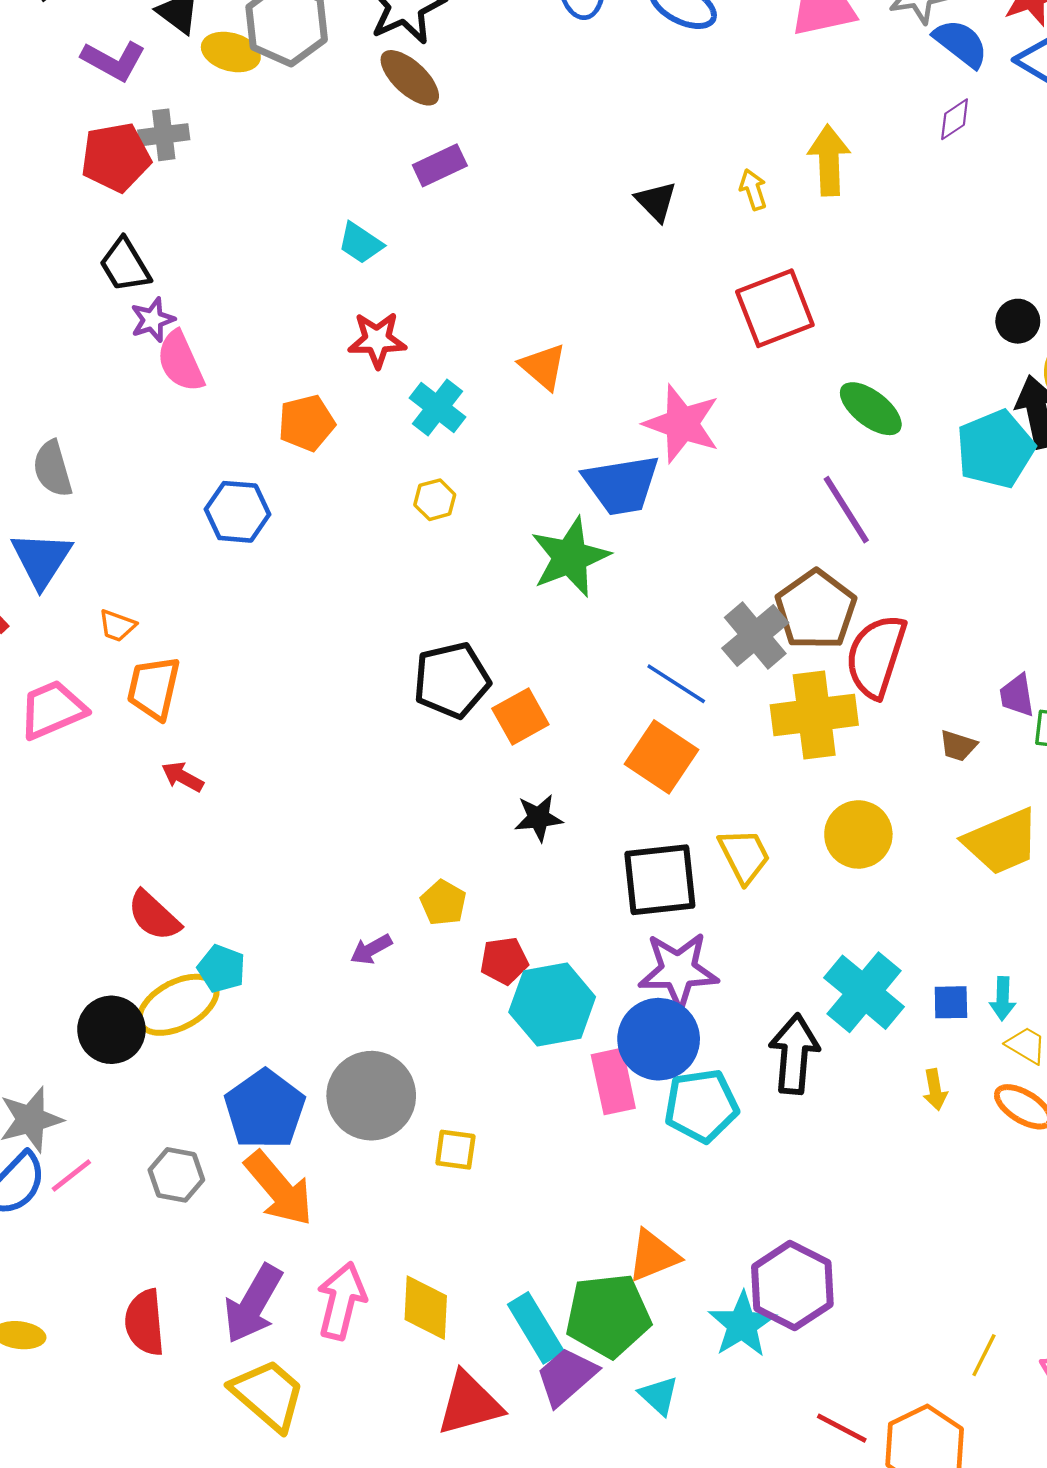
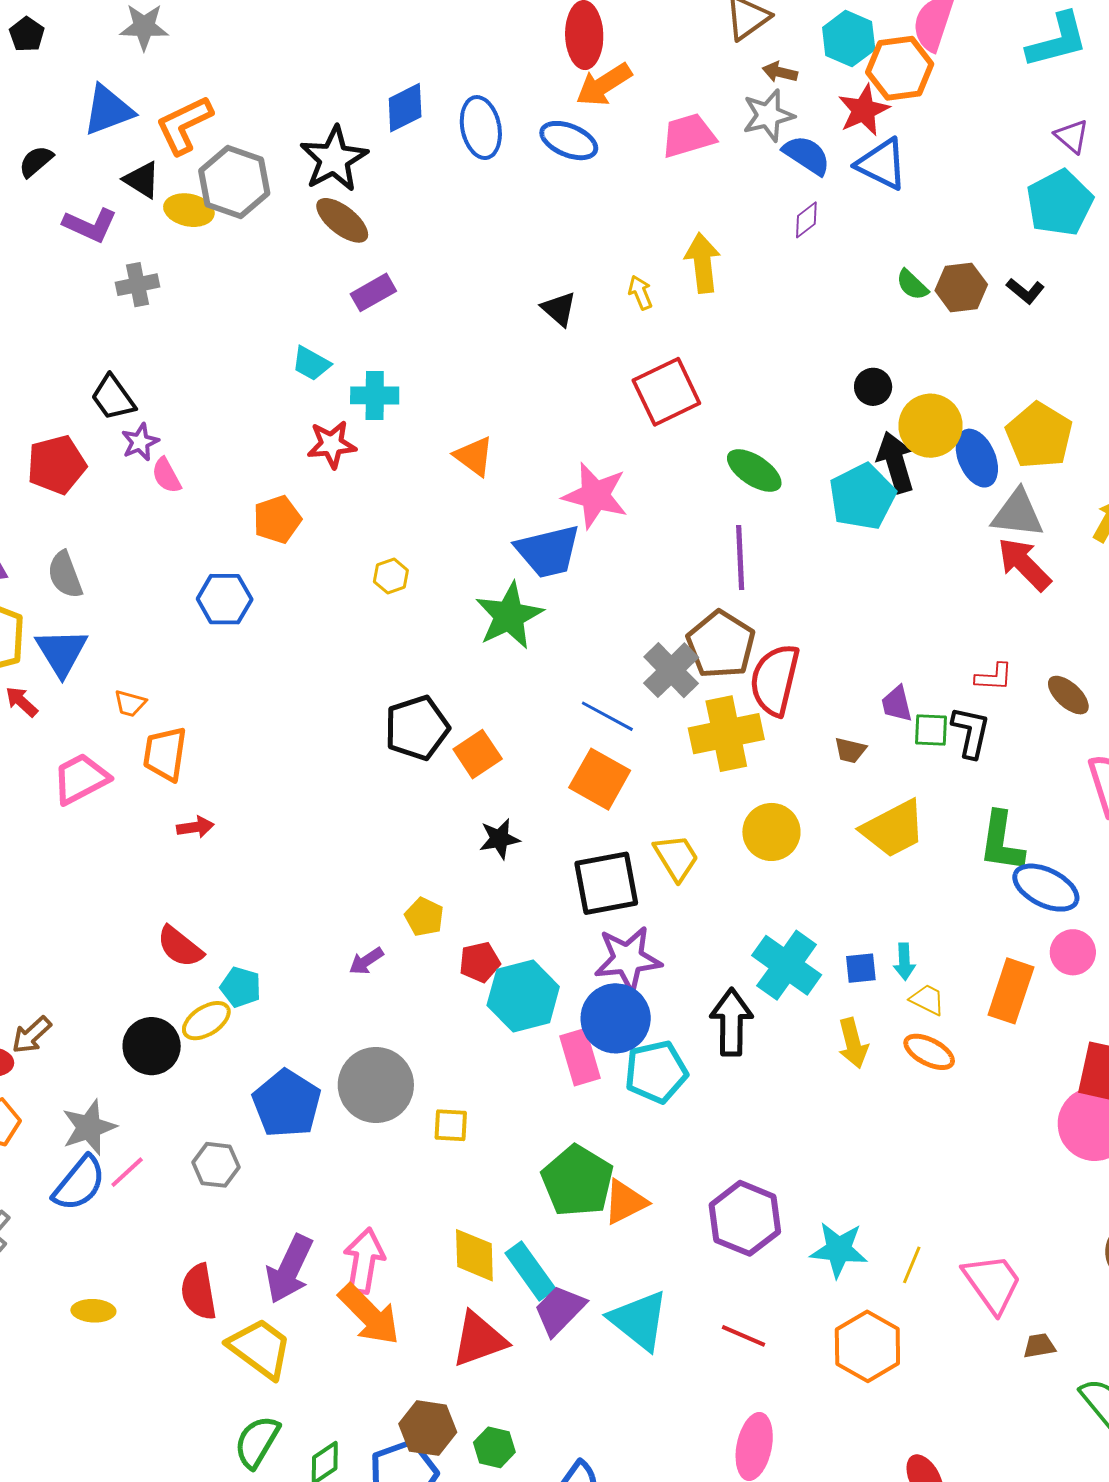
red pentagon: (116, 157) -> (57, 465), moved
pink semicircle: (180, 361) -> (166, 475), size x0.7
cyan cross: (438, 407) -> (375, 395), moved, turned -33
purple line: (846, 510) -> (740, 558), turned 34
red arrow: (183, 777) -> (195, 827), turned 147
yellow ellipse: (178, 1005) -> (206, 1021), size x0.7
yellow arrow: (935, 1090) -> (853, 1043), size x1.4
orange arrow: (279, 1189) -> (369, 1315), moved
yellow diamond: (426, 1308) -> (474, 1255), moved
green pentagon: (608, 1316) -> (577, 1181), moved, turned -30
cyan star: (742, 1325) -> (839, 1250), moved, turned -30
yellow trapezoid: (268, 1395) -> (260, 1348), moved
cyan triangle: (659, 1396) -> (639, 1320), size x1.8
red line: (842, 1428) -> (744, 1336), moved

